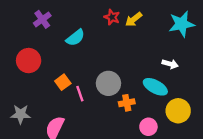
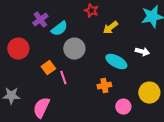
purple cross: (42, 19) -> (40, 20), moved
yellow arrow: (134, 19) -> (110, 28), moved
gray circle: (108, 83) -> (74, 49), moved
cyan ellipse: (155, 87) -> (116, 62), moved

